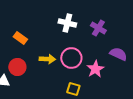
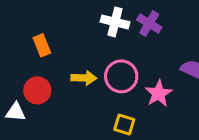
purple cross: (98, 28) -> (149, 24), moved
orange rectangle: (20, 38) -> (42, 45), turned 32

